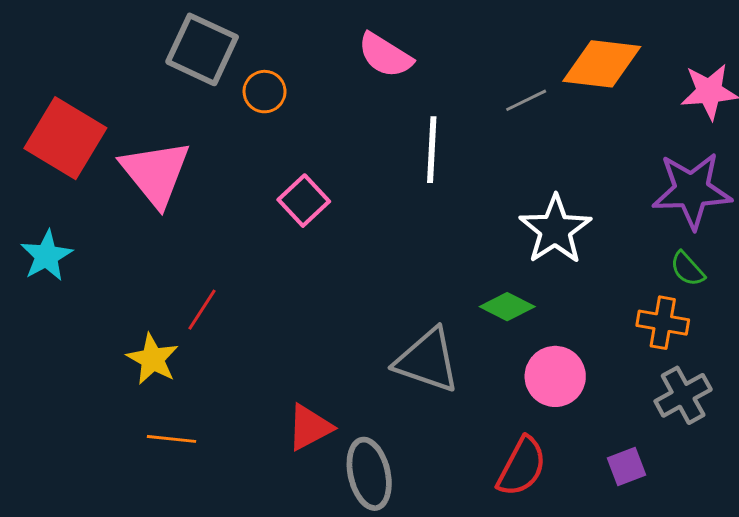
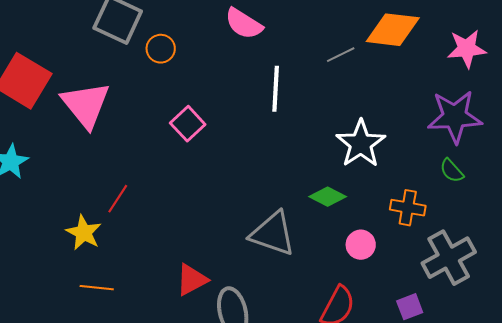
orange cross: (663, 323) -> (408, 208), moved
pink circle: (555, 376) -> (361, 245), size x0.7
gray cross: (683, 395) -> (449, 258), size x1.4

